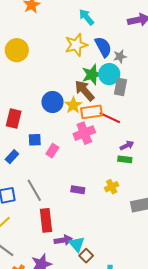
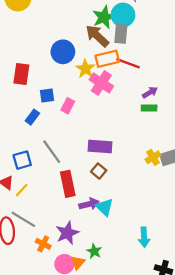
gray rectangle: (120, 87) -> (121, 34), moved
yellow star: (73, 105) -> (85, 69), moved
pink cross: (84, 133) -> (101, 83), turned -30
blue rectangle: (12, 157) -> (32, 117), moved
yellow cross: (112, 187) -> (153, 157), moved
purple rectangle: (78, 190) -> (100, 147), size x1.5
brown square: (86, 256) -> (99, 171), moved

